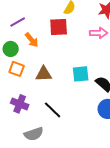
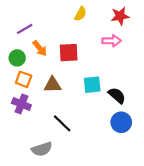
red square: (59, 27) -> (69, 53), moved
purple cross: (20, 104) -> (21, 104), moved

